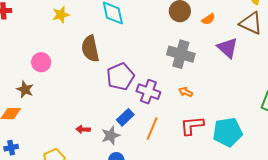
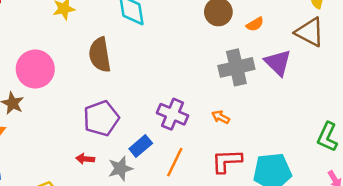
gray cross: (181, 54) -> (236, 67), moved, turned -32
pink circle: (41, 62) -> (35, 69), size x1.5
purple pentagon: (120, 77) -> (101, 118), moved

